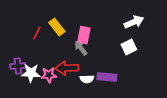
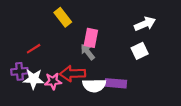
yellow rectangle: (57, 27) -> (63, 17), moved
red line: (37, 33) -> (34, 49), moved, turned 32
white semicircle: (87, 79) -> (94, 85), size x1.5

